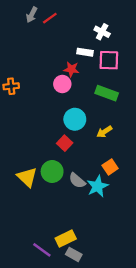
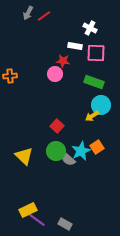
cyan circle: (75, 119) -> (101, 105), moved
green circle: (52, 171) -> (56, 151), moved
cyan star: (98, 186) -> (81, 151), moved
yellow rectangle: (66, 239) -> (28, 210), moved

